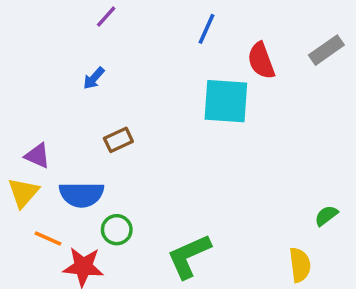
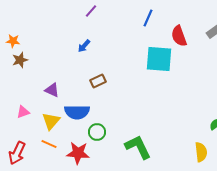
yellow triangle: (23, 193) -> (51, 121), moved
orange line: (48, 238) -> (49, 144), moved
green L-shape: (189, 256) -> (138, 147), turned 88

